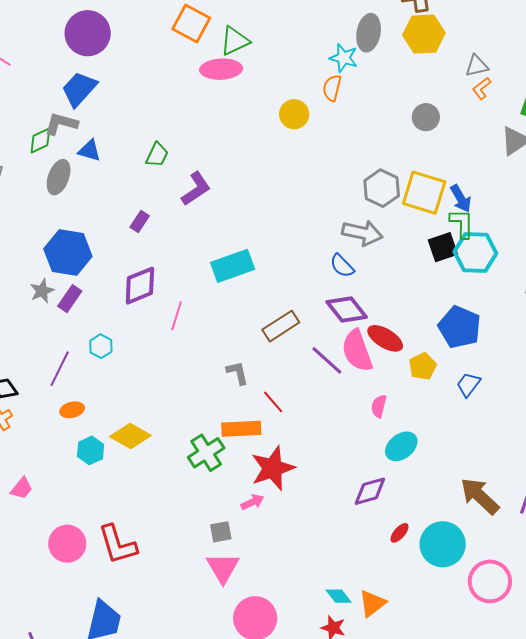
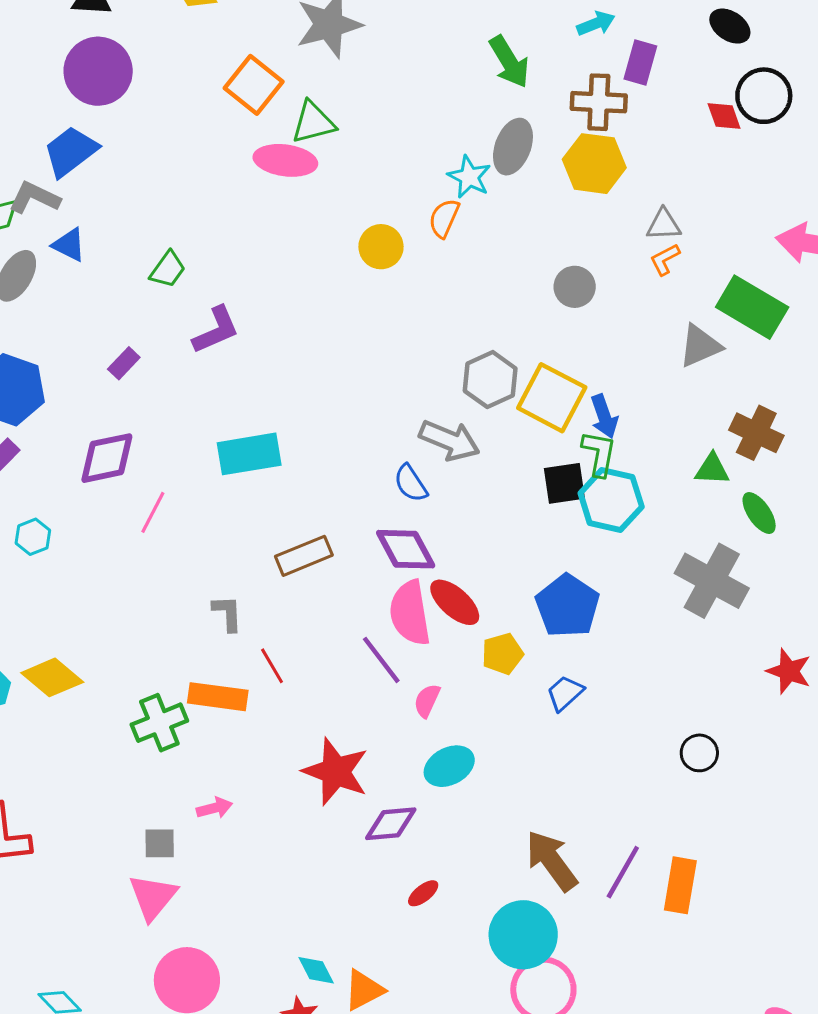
purple line: (327, 360) -> (381, 660), moved
red star: (273, 468) -> (336, 772), moved, turned 30
cyan circle: (443, 544) -> (523, 935), moved

